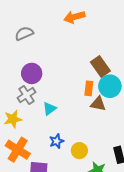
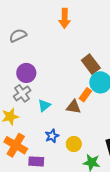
orange arrow: (74, 17) -> (65, 18), turned -72
orange rectangle: (89, 88) -> (85, 95), moved, turned 32
brown triangle: (98, 104) -> (74, 107), moved

